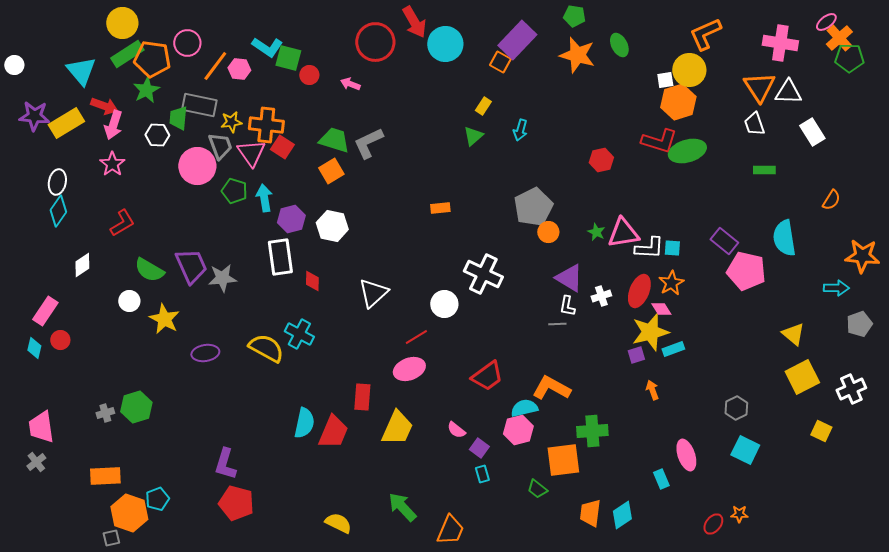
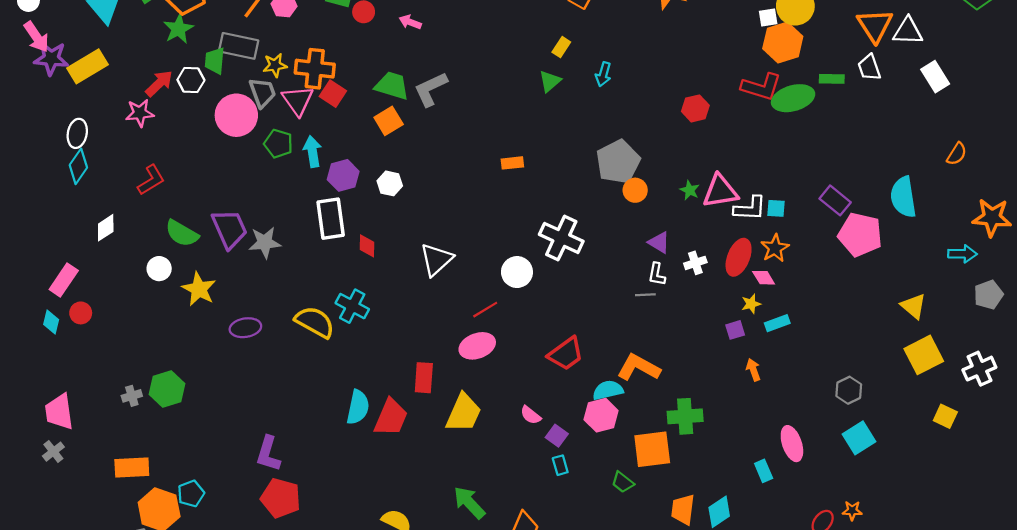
red arrow: (104, 106) -> (159, 83), moved, turned -64
pink arrow: (113, 125) -> (36, 37), moved, turned -52
pink star: (112, 164) -> (140, 113), turned 30
green rectangle: (764, 170) -> (832, 79), moved
white hexagon: (332, 226) -> (390, 183), size x0.7
purple triangle: (569, 278) -> (659, 242), size x0.7
yellow star: (650, 332) -> (751, 304), size x0.5
cyan square: (745, 450) -> (859, 438), turned 32

